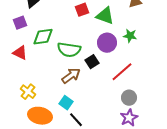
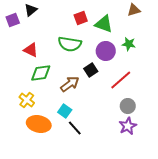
purple square: (20, 23) -> (13, 20), moved
green diamond: (43, 37) -> (41, 73), moved
green semicircle: (69, 50) -> (70, 44), moved
red triangle: (20, 53) -> (31, 50), moved

